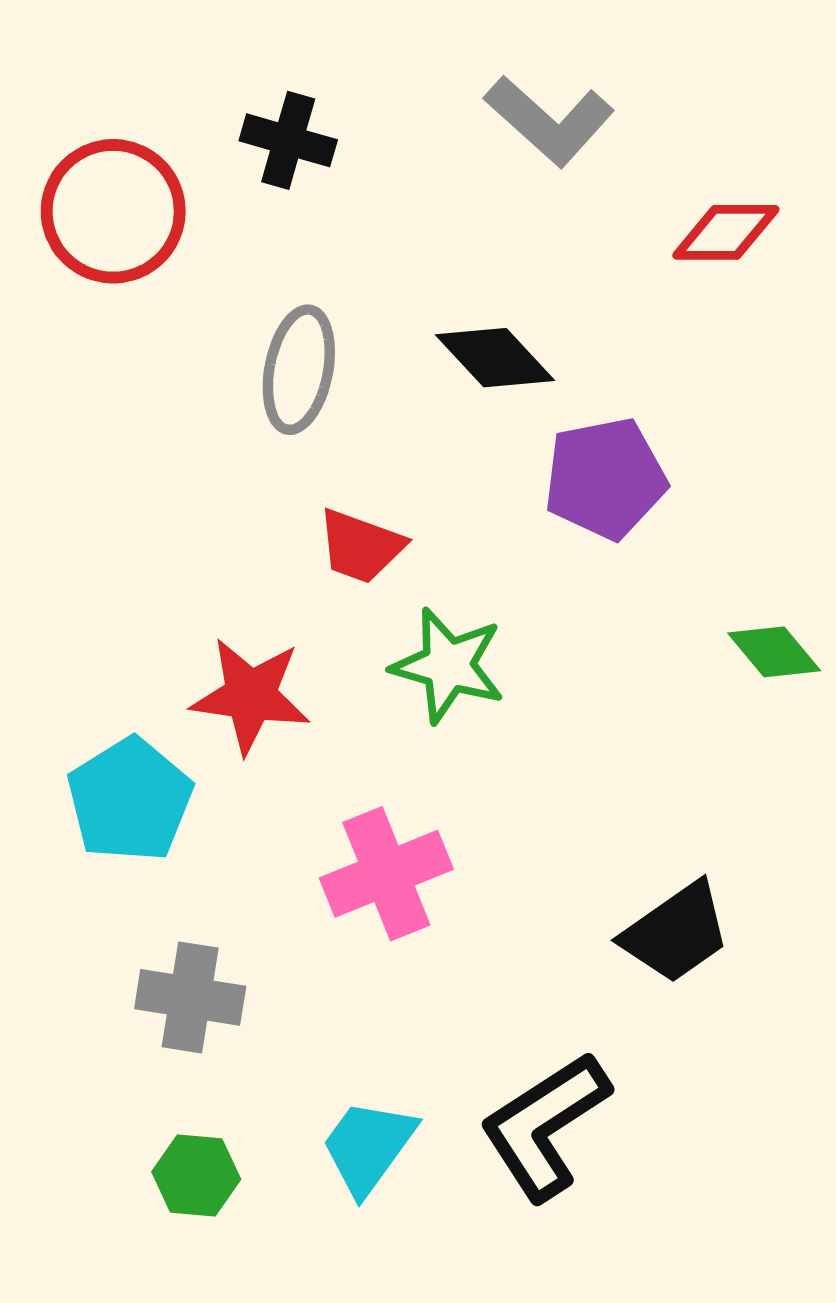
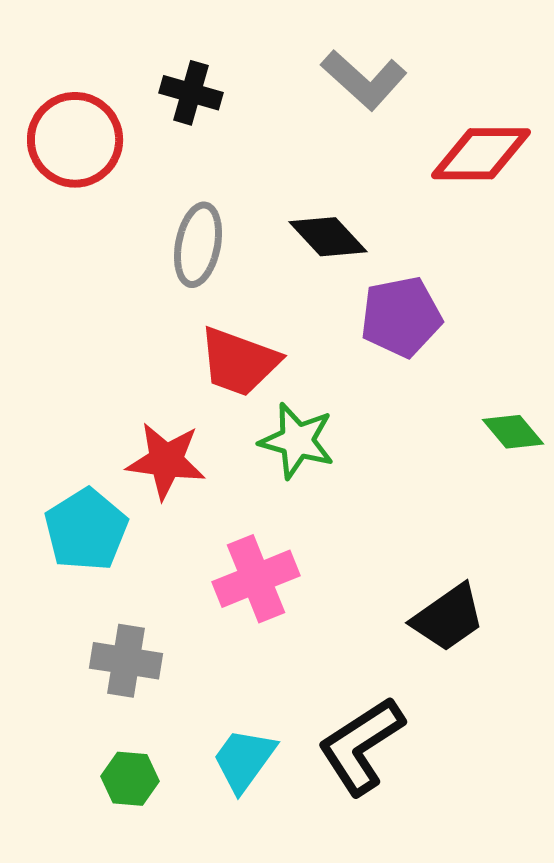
red diamond: (726, 232) -> (481, 154), size x1.4
red trapezoid: (361, 546) -> (239, 362), size x1.4

